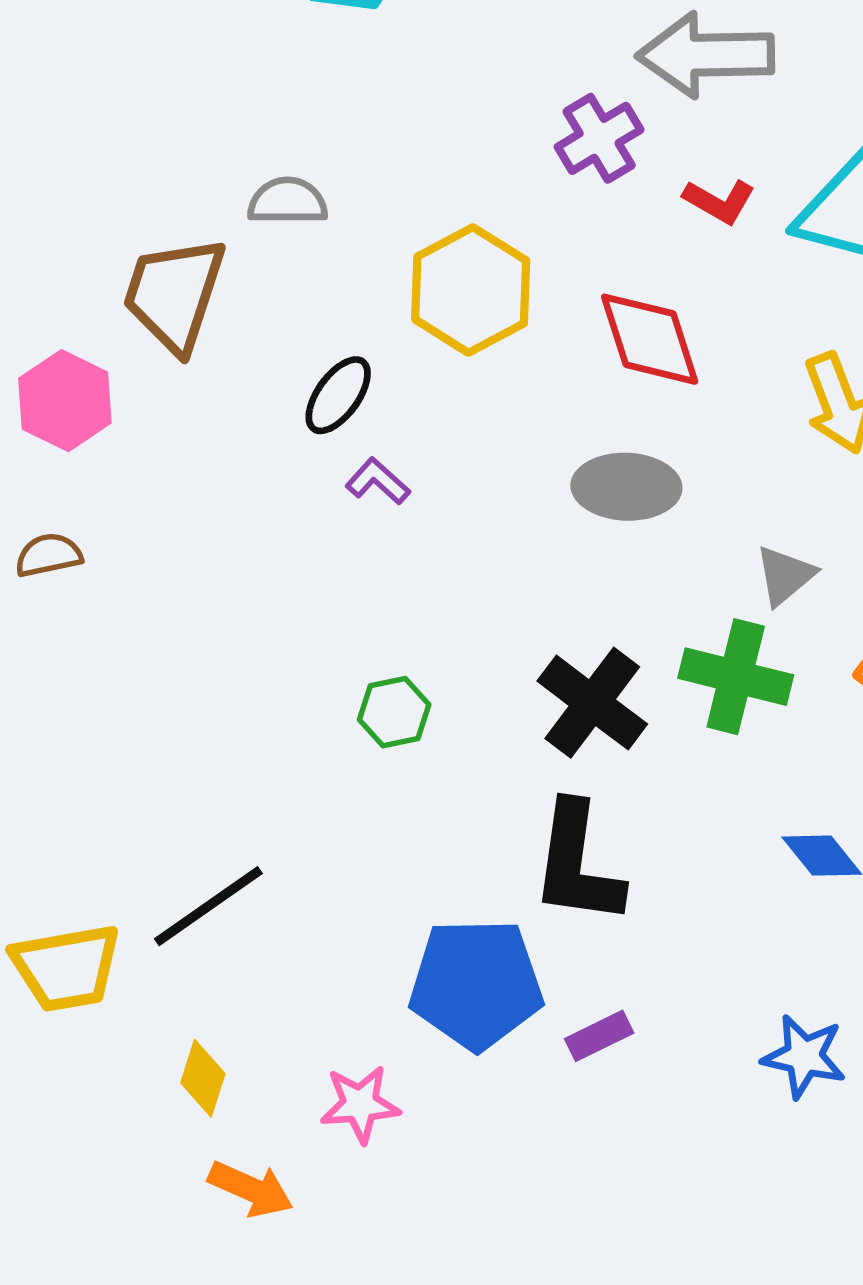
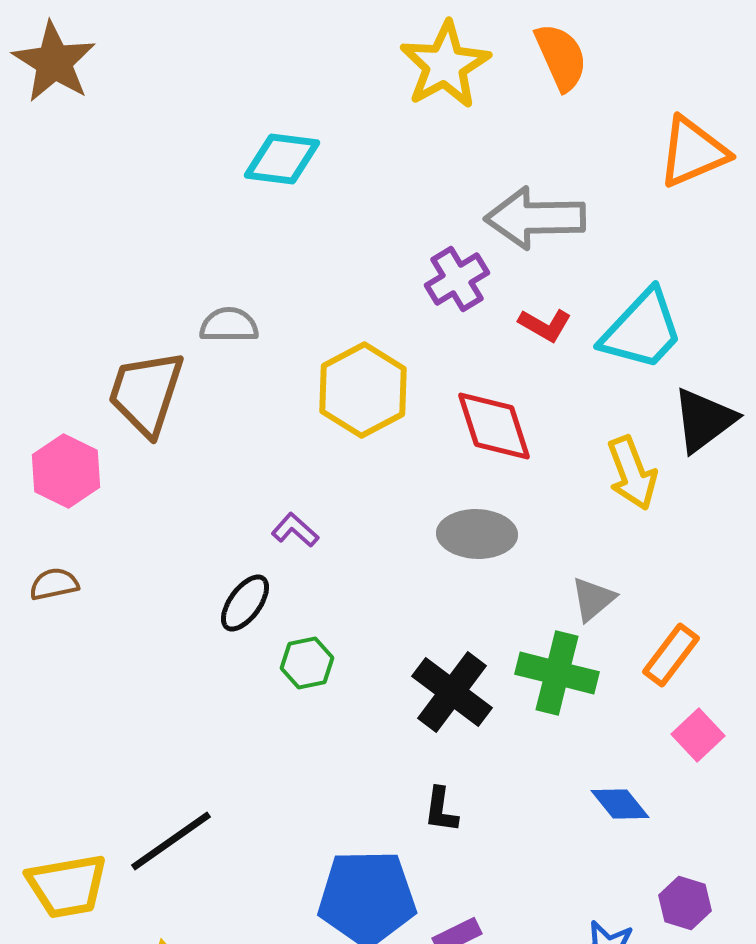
black ellipse: (338, 395) -> (245, 603), moved
green hexagon: (394, 712) -> (307, 663), moved
black L-shape: (577, 864) -> (441, 810), size x0.5

